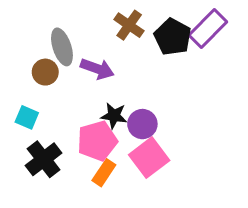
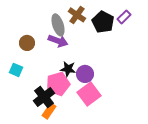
purple rectangle: (208, 28) -> (124, 17), size x0.6
gray ellipse: (62, 47) -> (58, 25), moved
black cross: (44, 159) -> (44, 97), moved
orange rectangle: (104, 173) -> (49, 111), moved

